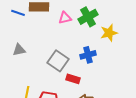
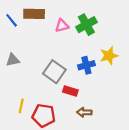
blue line: (18, 13) -> (12, 20), turned 32
yellow star: (109, 33) -> (109, 56), moved

